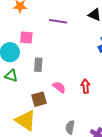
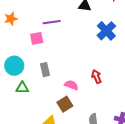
pink square: (26, 38) -> (37, 38), moved
brown square: (39, 99) -> (65, 104), moved

